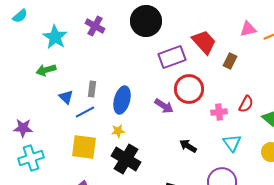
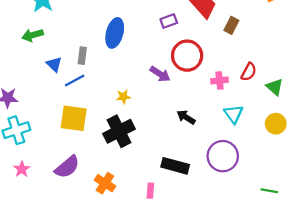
purple rectangle: (172, 57) -> (169, 21), size x0.6
blue ellipse: (122, 100) -> (115, 33), moved
yellow star: (118, 131) -> (123, 97), moved
black cross: (126, 159) -> (119, 131), turned 32

